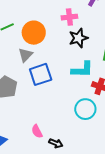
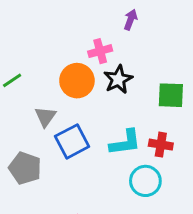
orange circle: (34, 33) -> (77, 81), moved
cyan L-shape: (82, 70) -> (125, 142), moved

